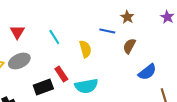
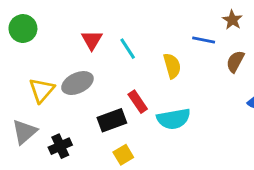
red triangle: (17, 32) -> (92, 40), moved

